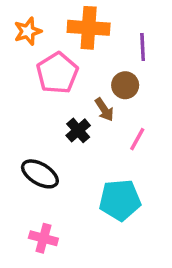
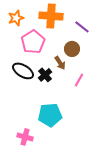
purple line: (143, 47) -> (82, 27), turned -49
black ellipse: (40, 174) -> (23, 71), moved
cyan pentagon: (120, 200) -> (50, 115), moved

